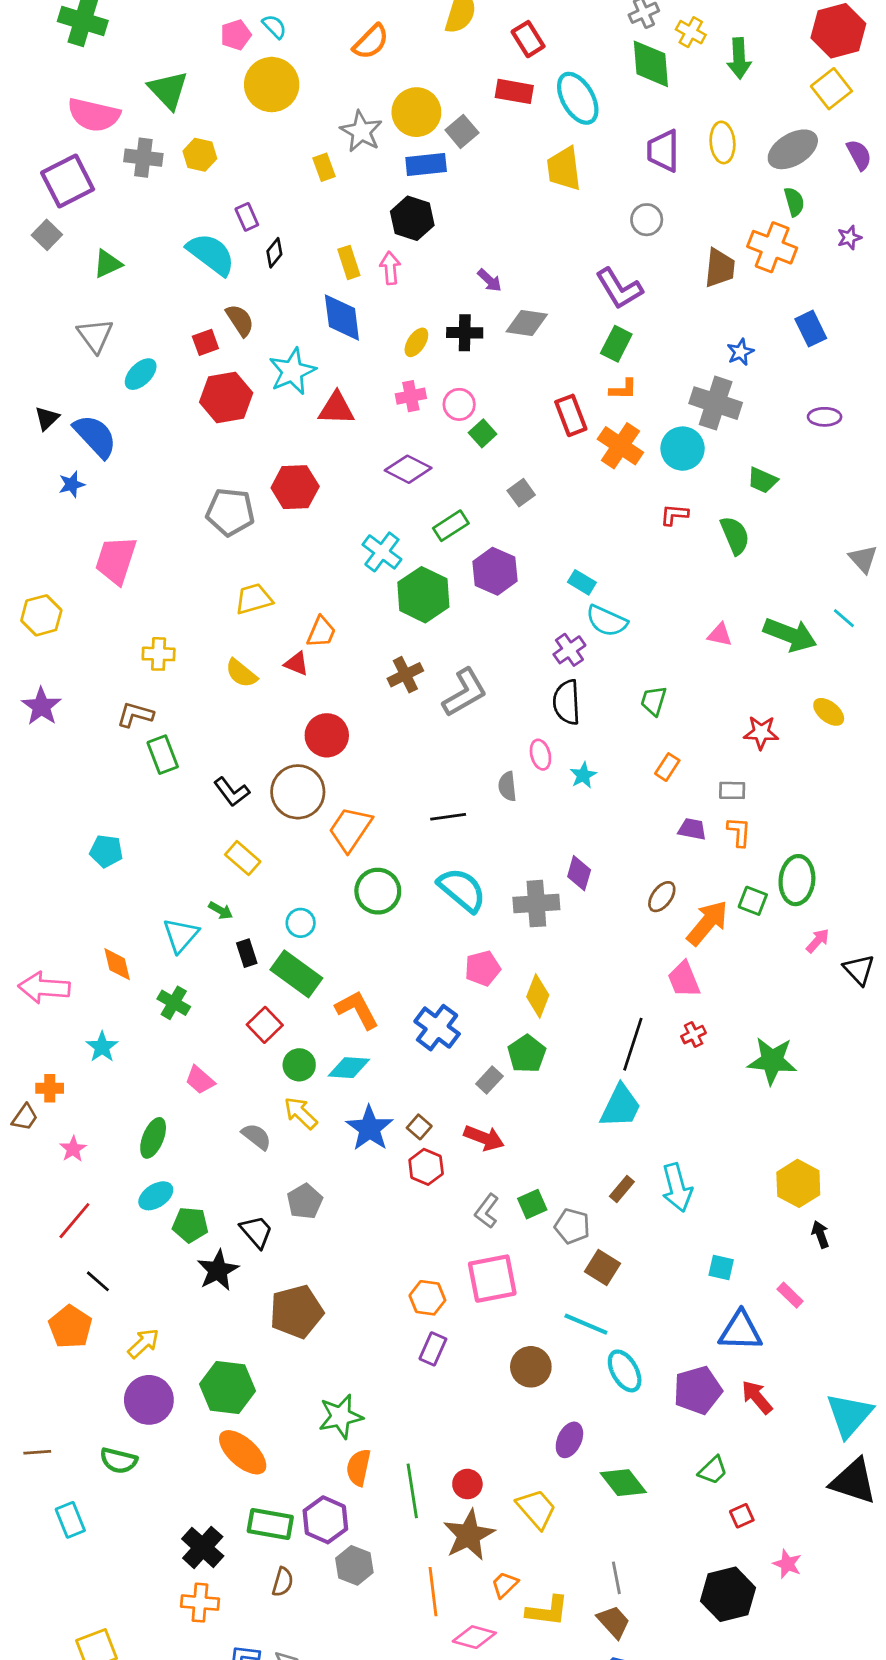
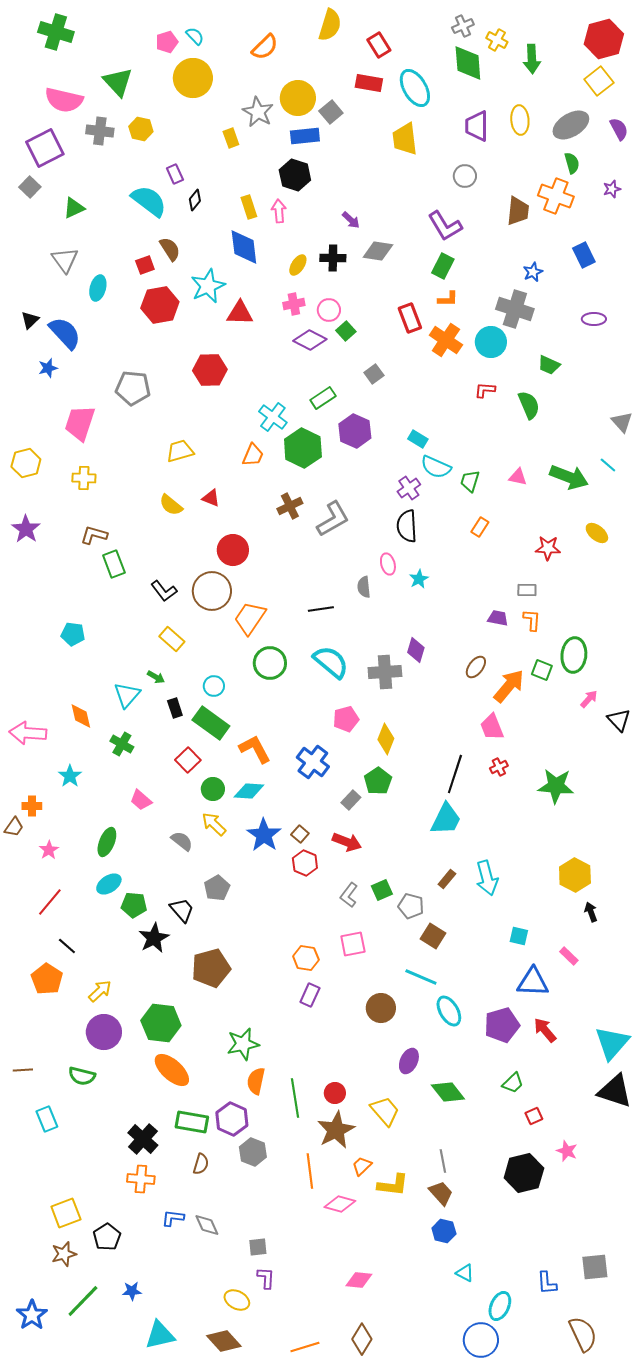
cyan ellipse: (141, 374) -> (98, 288), turned -30
purple diamond: (408, 469) -> (310, 340), moved
gray pentagon: (230, 512) -> (133, 388), moved
orange trapezoid: (321, 632) -> (253, 455), moved
yellow cross: (159, 654) -> (84, 478), moved
green trapezoid: (654, 701) -> (470, 481), moved
orange rectangle: (667, 767) -> (480, 527), moved
pink square: (492, 1279) -> (353, 944), size x0.7

